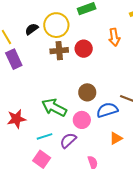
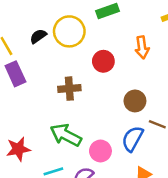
brown cross: (59, 51) -> (69, 89), moved
brown circle: (87, 92) -> (135, 101), moved
blue semicircle: (107, 110) -> (133, 139), turned -45

